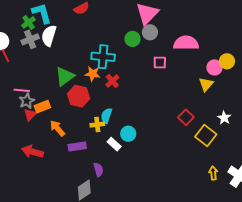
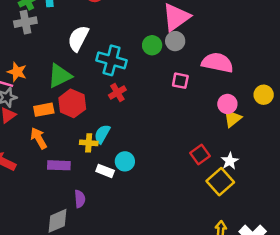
white semicircle: (49, 36) -> (78, 38), moved
pink circle: (214, 67) -> (227, 104), moved
orange star: (93, 74) -> (17, 72), moved
orange rectangle: (42, 107) -> (44, 110), moved
white star: (224, 118) -> (230, 161), moved
white rectangle: (114, 144) -> (105, 171), turned -32

